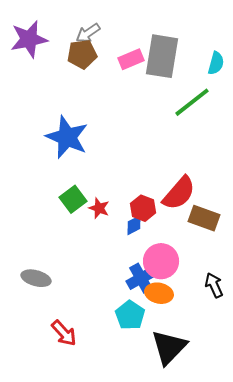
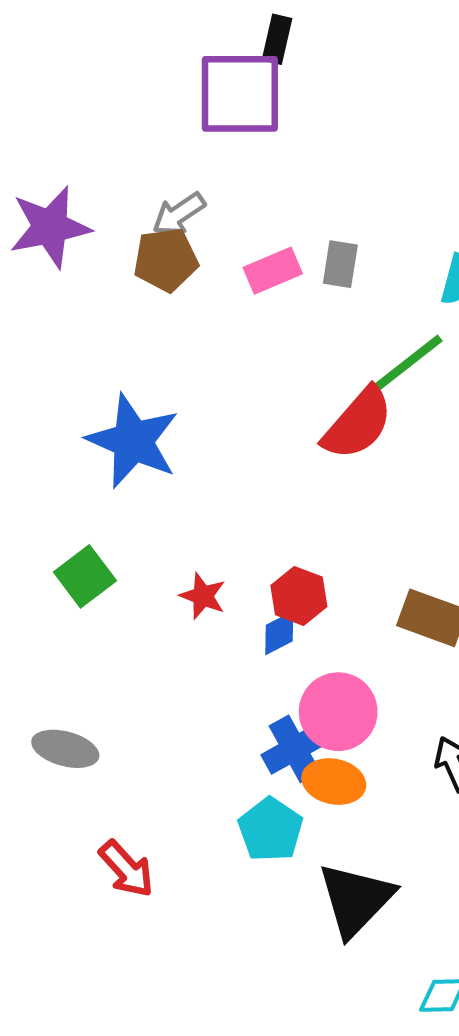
gray rectangle: (162, 56) -> (340, 264), size x0.5
red semicircle: (179, 193) -> (358, 424), moved
green square: (73, 199) -> (85, 576), moved

